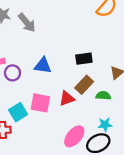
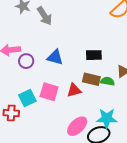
brown rectangle: (84, 85) -> (91, 79), turned 54
green semicircle: (103, 96) -> (108, 81), moved
cyan star: (105, 125) -> (107, 118), size x1.5

